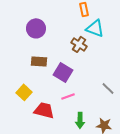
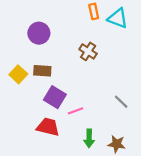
cyan triangle: (95, 28) -> (118, 18), moved
purple square: (63, 72) -> (55, 97), moved
yellow square: (24, 92) -> (18, 74), moved

